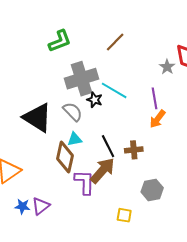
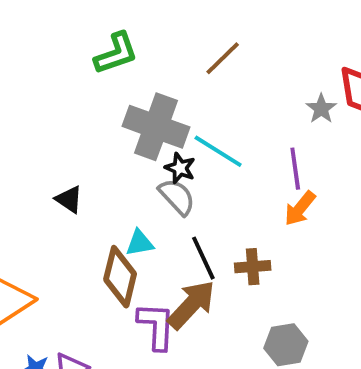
gray cross: (82, 79) -> (156, 127), turned 36
gray semicircle: (73, 112) -> (177, 197), moved
black triangle: (37, 118) -> (69, 199), size x0.5

